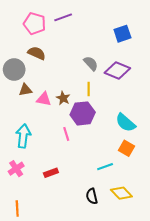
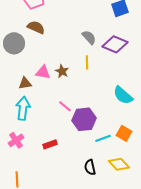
brown triangle: (25, 90) -> (25, 83), moved
purple hexagon: (83, 113) -> (84, 119), moved
pink line: (66, 134) -> (65, 106), turned -32
orange square: (127, 148) -> (124, 133), moved

